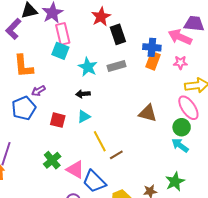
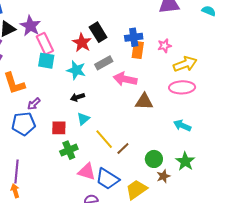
red star: (101, 17) -> (82, 43), moved
pink arrow: (180, 37) -> (125, 79), moved
blue pentagon: (24, 108) -> (24, 124), turned 30
pink ellipse: (188, 108) -> (182, 87), turned -45
green circle: (182, 127) -> (154, 159), moved
green cross: (52, 160) -> (69, 150), moved, turned 30

